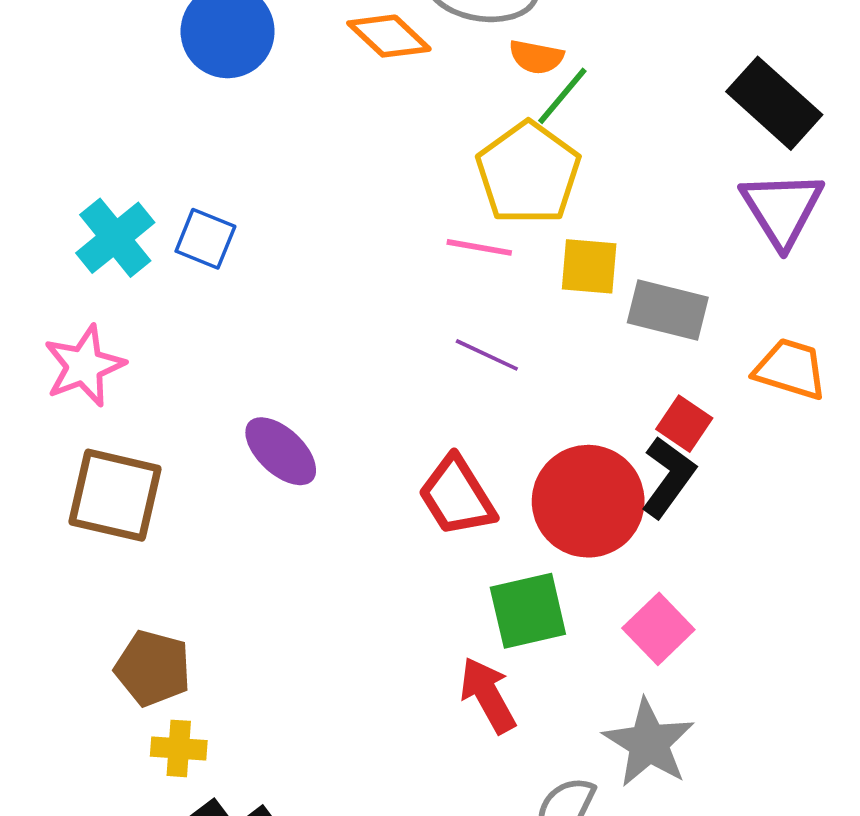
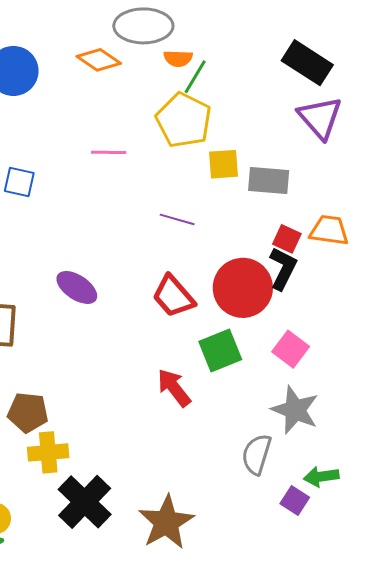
pink line: (479, 247) -> (109, 152), moved
orange trapezoid: (790, 369) -> (329, 230), moved
red arrow: (488, 695) -> (174, 388), moved
yellow cross: (179, 748) -> (48, 452), size x1.4

